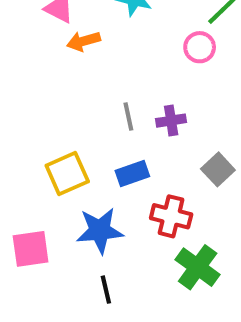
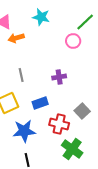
gray line: (128, 116) -> (21, 75), moved
gray square: (218, 169) -> (82, 111), moved

